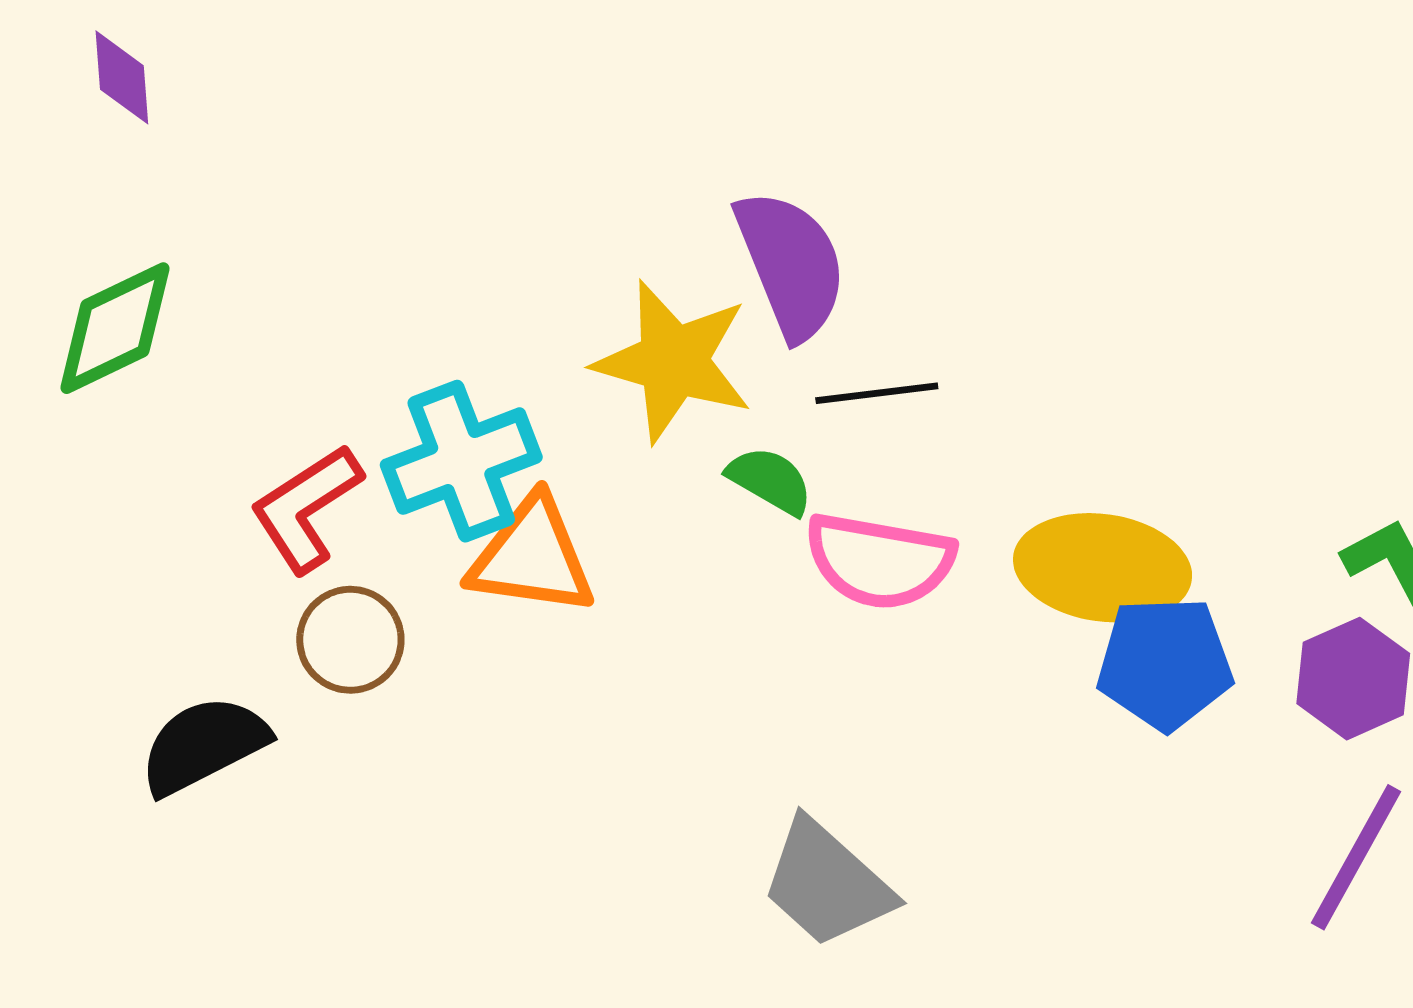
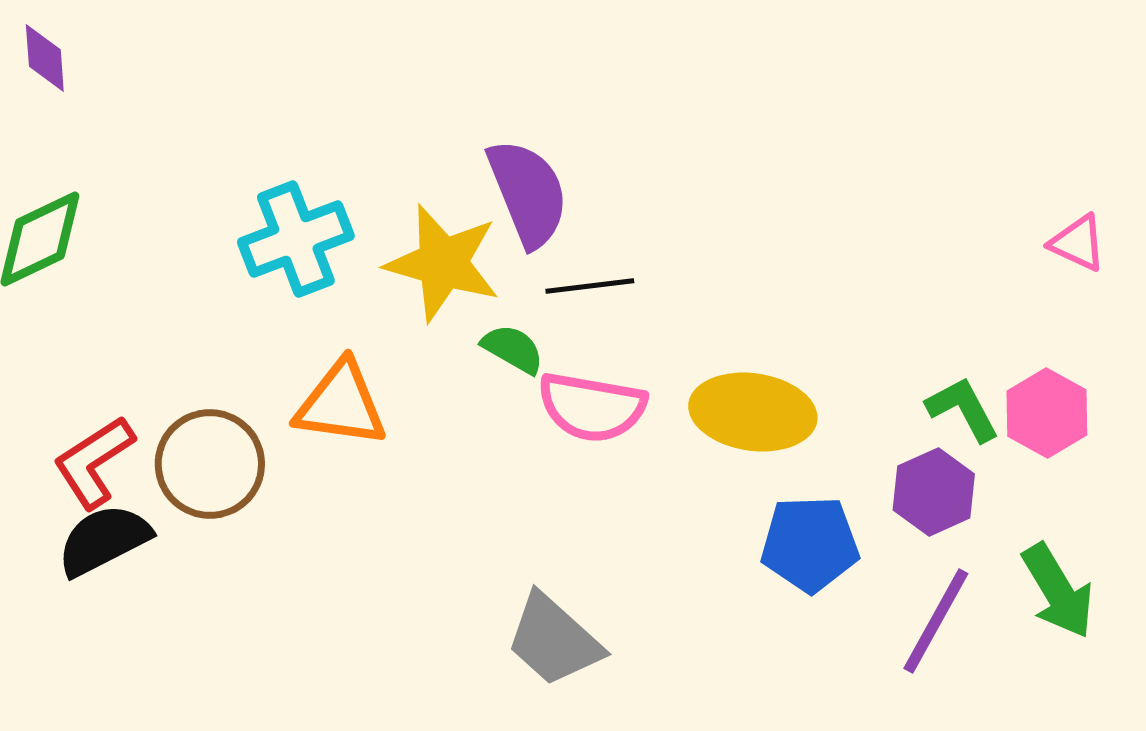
cyan cross: (461, 461) -> (296, 239), moved
red L-shape: (306, 508) -> (94, 462), moved
brown circle: (350, 640) -> (210, 464), size x1.4
blue pentagon: (1165, 663) -> (810, 544), moved

